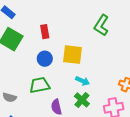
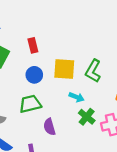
green L-shape: (101, 25) -> (93, 71), moved
green cross: (82, 100) -> (87, 117), moved

